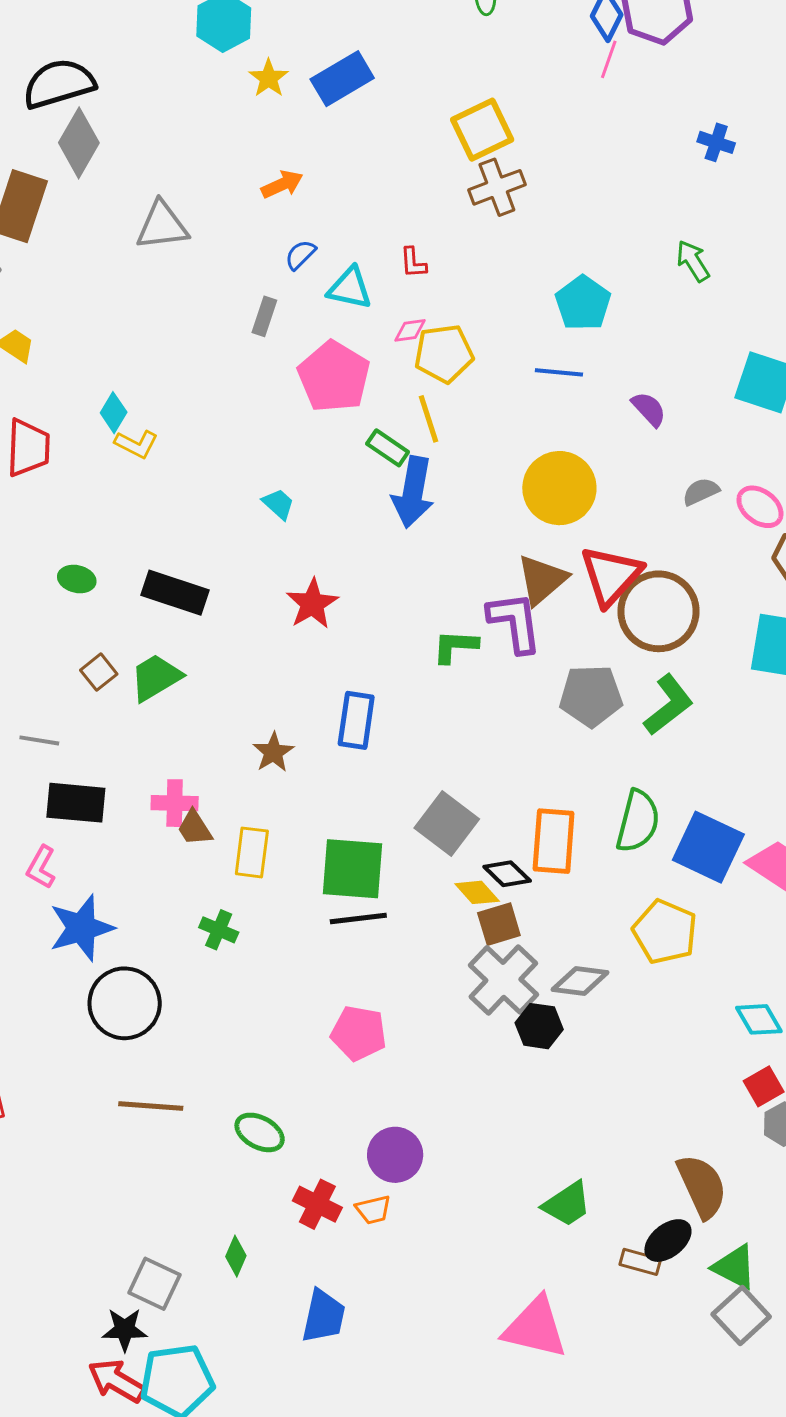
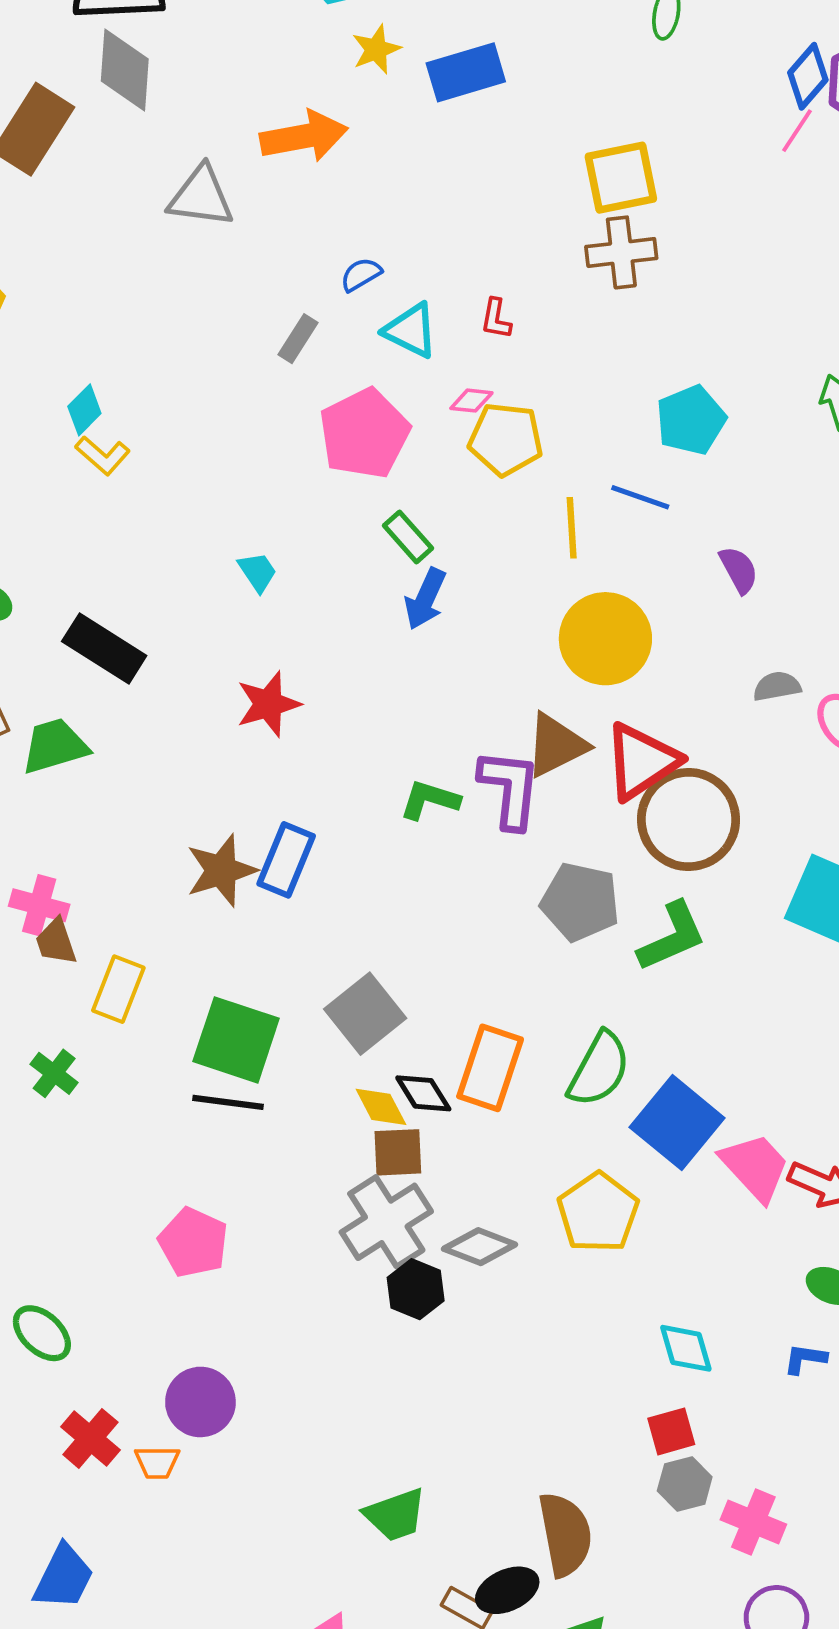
gray diamond: (79, 143) -> (125, 70), turned -40
orange arrow: (282, 184) -> (304, 136), moved, size x1.6
yellow line: (428, 419) -> (572, 528), moved
blue arrow: (413, 492) -> (425, 599), size x0.7
brown star: (273, 752) -> (221, 870), moved, size x1.4

